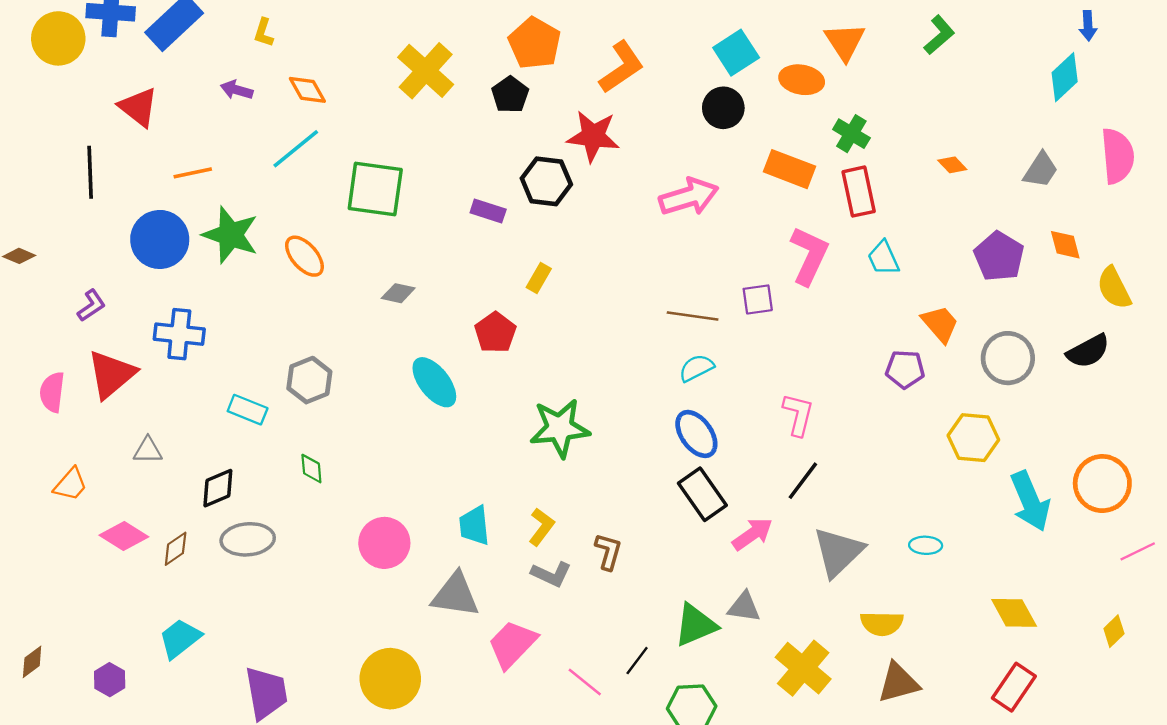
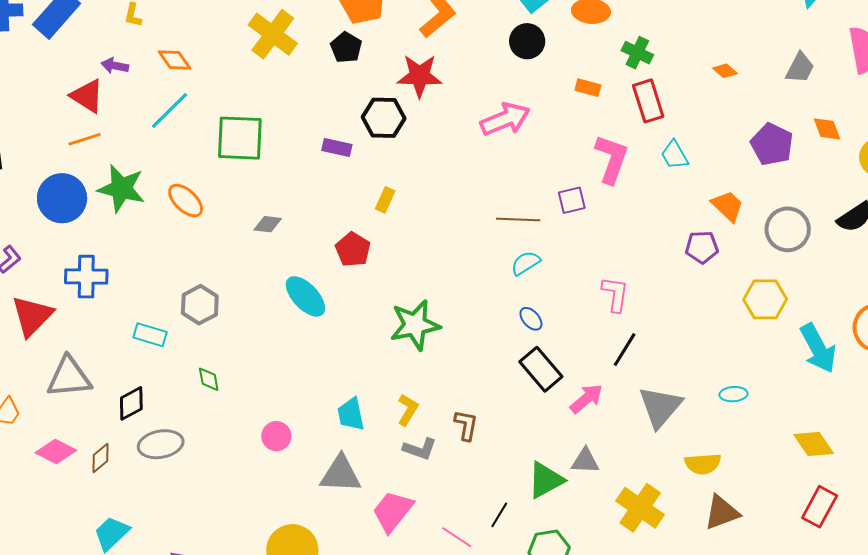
red triangle: (138, 107) -> (87, 96), moved
orange rectangle: (789, 169) -> (588, 88), size x0.6
blue ellipse: (696, 434) -> (531, 319), size x0.6
gray triangle: (148, 450) -> (69, 377), size x1.8
pink circle: (384, 543) -> (276, 436), size x0.7

